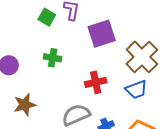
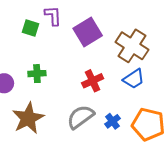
green cross: (53, 58) -> (37, 74), moved
brown star: (25, 105) -> (28, 118), size x1.4

